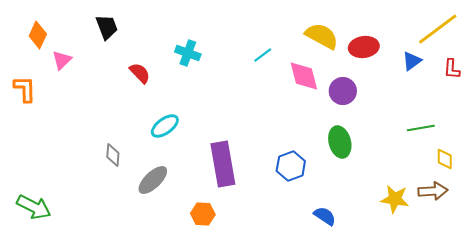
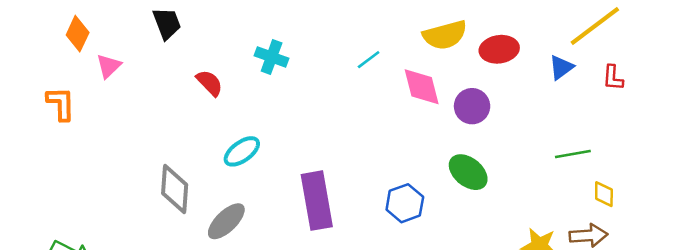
yellow semicircle: (322, 36) -> (445, 35), turned 136
green ellipse: (340, 142) -> (468, 172), turned -36
gray diamond: (113, 155) -> (175, 189), size x1.6

